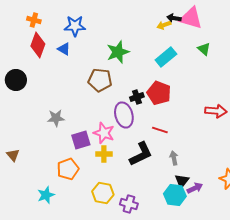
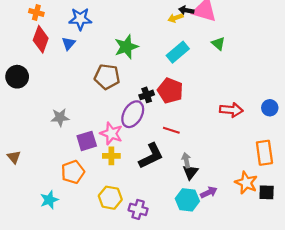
blue triangle: (64, 49) -> (69, 44), turned 40
purple ellipse: (124, 115) -> (133, 114), turned 45
black triangle: (182, 181) -> (191, 172), moved

